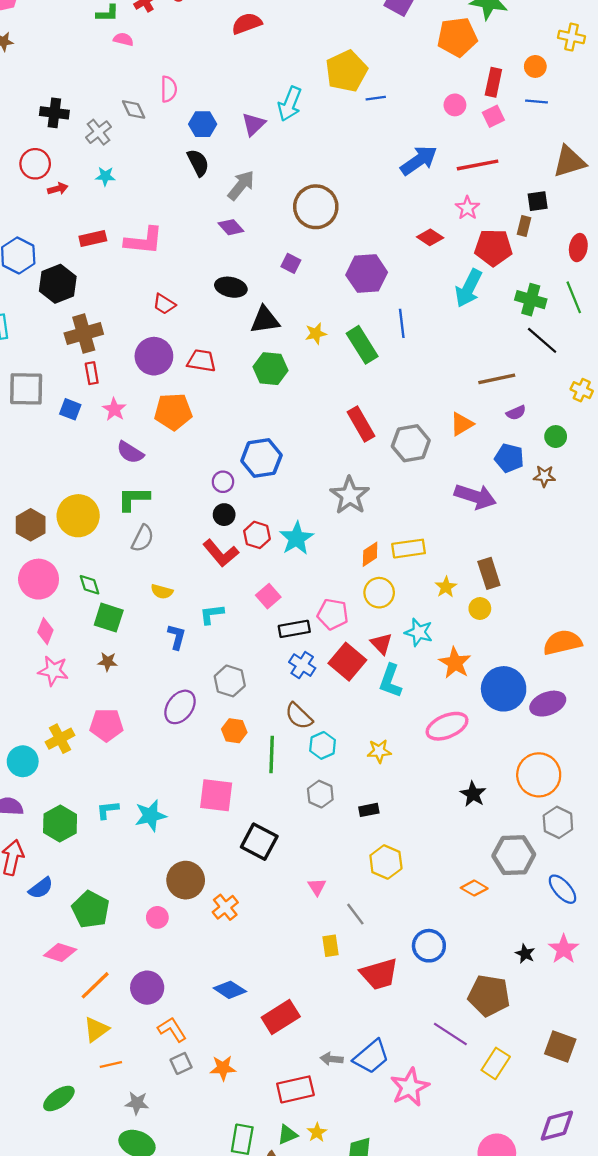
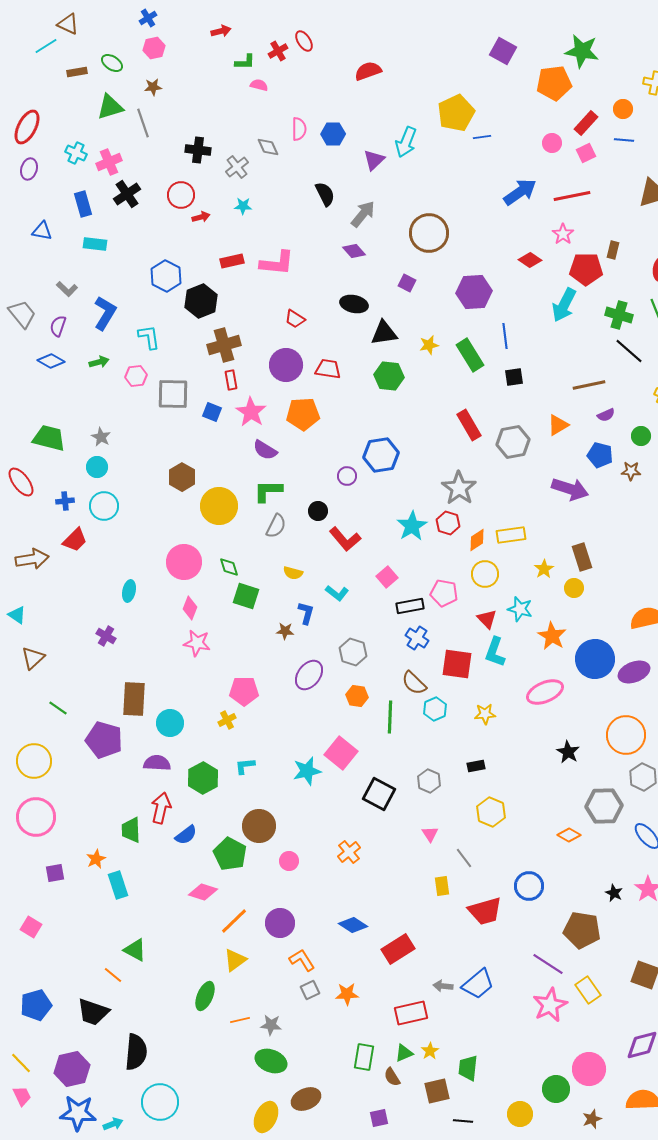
red rectangle: (493, 82) -> (586, 123), turned 30
blue hexagon: (203, 124) -> (333, 134), moved
black square: (538, 201) -> (514, 377), moved
pink star: (114, 409) -> (251, 412), size x1.4
black circle: (224, 515) -> (318, 511), moved
brown hexagon: (31, 525) -> (182, 477), moved
red hexagon: (257, 535) -> (448, 523), moved
cyan L-shape: (212, 614) -> (337, 593), turned -135
brown star: (108, 662) -> (285, 631), moved
red square: (347, 662) -> (457, 664), moved, turned -32
yellow cross: (60, 739) -> (227, 720), moved, size x0.7
gray hexagon: (320, 794) -> (429, 781), moved
pink square: (216, 795) -> (341, 753), turned 32
cyan star: (151, 816) -> (307, 771), moved
brown circle: (186, 880) -> (259, 826), moved
yellow rectangle: (496, 1063) -> (588, 990), turned -68
orange line: (111, 1065) -> (240, 1020), moved
pink star: (410, 1087) -> (550, 1005), moved
green ellipse: (59, 1098) -> (205, 996), moved, turned -32

